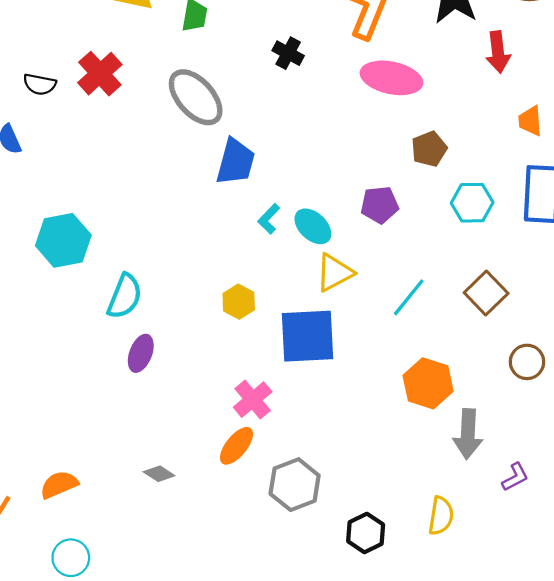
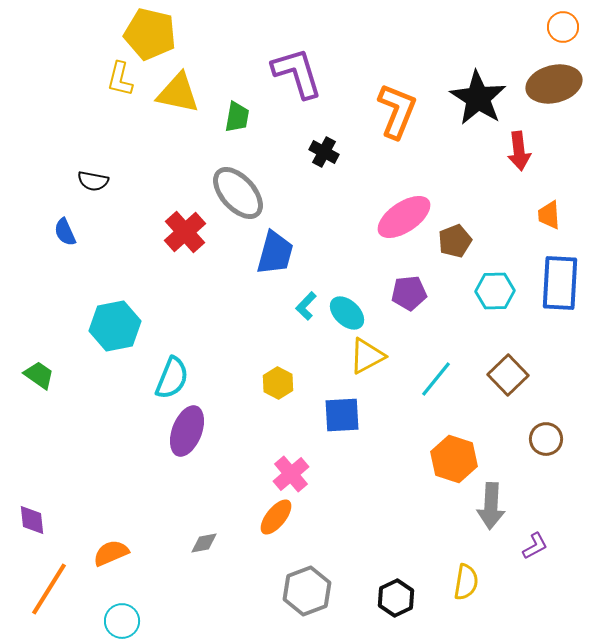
red cross: (100, 74) -> (185, 232), moved
pink ellipse: (391, 78) -> (404, 217), moved, turned -46
blue square: (308, 336) -> (342, 415), size x0.7
purple ellipse: (141, 353) -> (187, 431), size x1.4
gray diamond: (159, 474) -> (204, 543), turned -44
gray hexagon: (295, 485) -> (307, 591), moved

